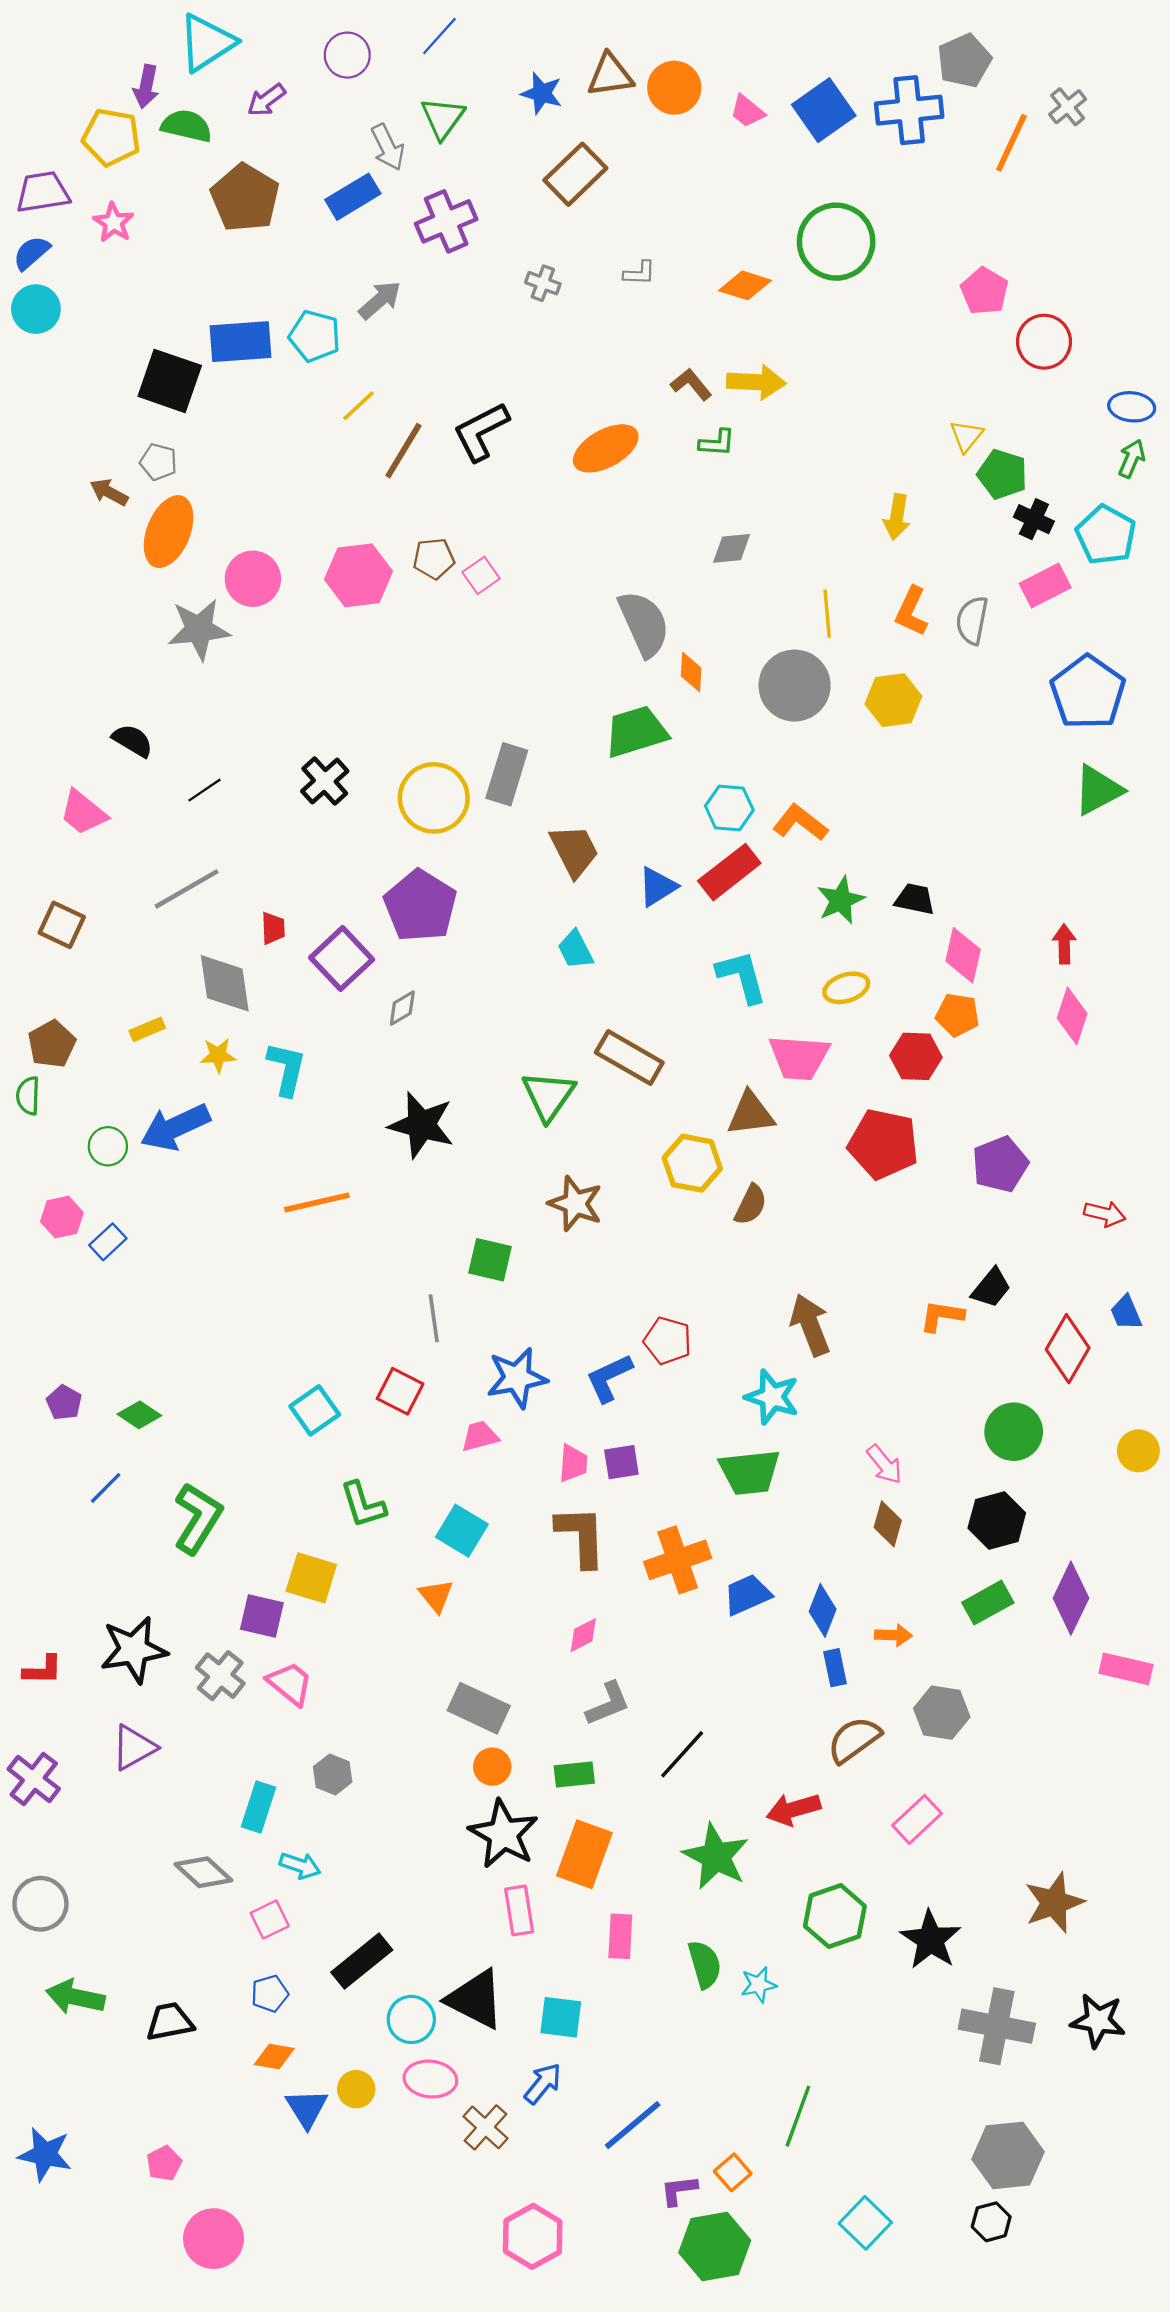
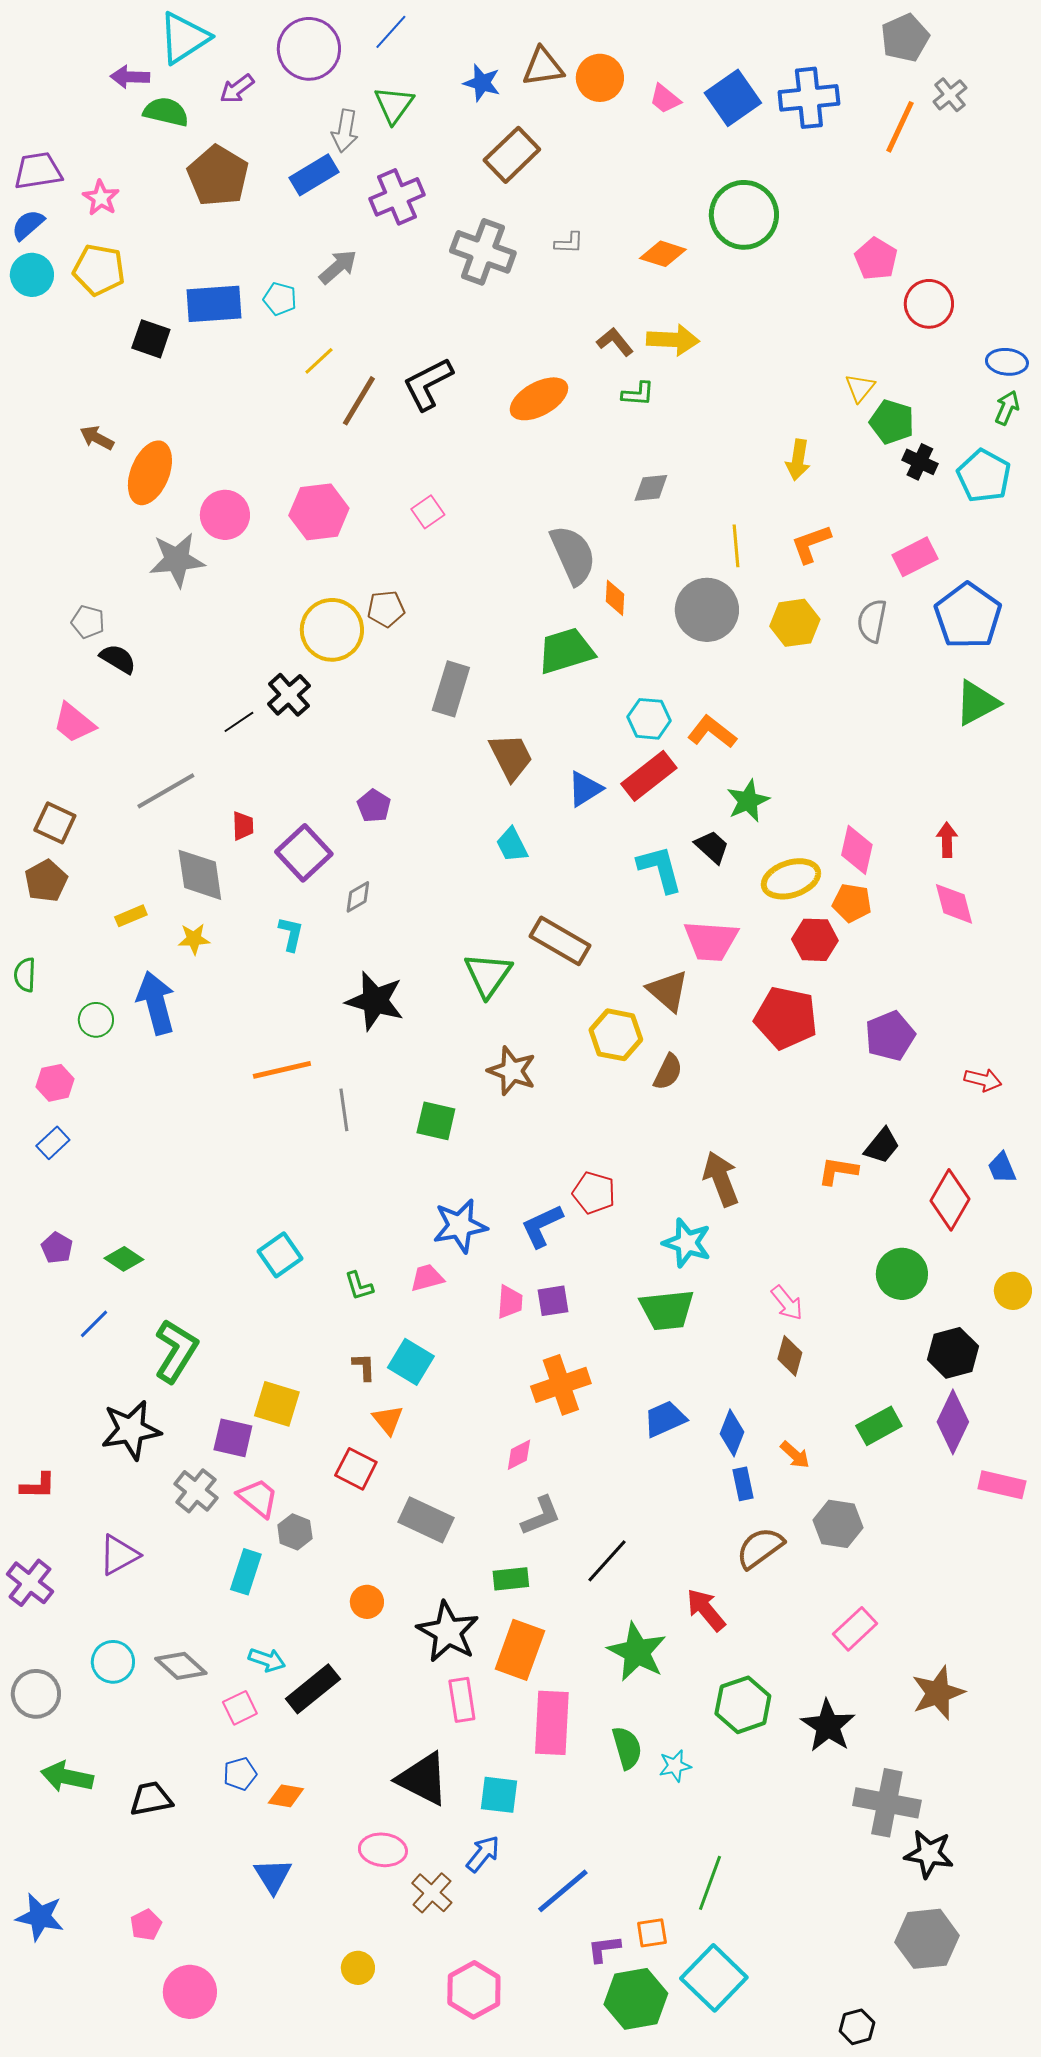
purple circle: (347, 55) -> (309, 49), size x1.5
gray pentagon: (964, 61) -> (905, 38), moved
purple arrow: (146, 87) -> (130, 77), turned 81
yellow pentagon: (111, 137) -> (99, 270), moved
gray arrow: (388, 147) -> (345, 131), turned 36
gray cross: (543, 283) -> (483, 252), size x2.0
cyan pentagon: (315, 336) -> (280, 299), size x0.7
black square: (170, 381) -> (151, 339), size x0.7
gray pentagon: (158, 462) -> (88, 622), moved
brown pentagon: (434, 559) -> (386, 609), moved
pink rectangle: (1045, 586) -> (915, 557), moved
orange L-shape: (911, 611) -> (811, 544), turned 45
gray semicircle: (972, 620) -> (872, 621), moved
black line: (205, 790) -> (239, 722), moved
yellow circle: (434, 798) -> (332, 630), moved
black trapezoid: (915, 899) -> (712, 847), moved, turned 30
purple pentagon: (420, 906) -> (374, 806), size x0.5
yellow ellipse: (846, 988) -> (791, 879), moved, size x1.4
pink diamond: (1072, 1016) -> (954, 904), turned -33
brown pentagon: (52, 1044) -> (46, 881), moved
cyan L-shape: (287, 1069) -> (291, 934), moved, size x0.7
brown triangle: (751, 1114) -> (668, 991), turned 48
blue arrow: (175, 1127) -> (156, 1003), turned 100
blue rectangle: (108, 1242) -> (53, 1143), moved
gray line: (434, 1318) -> (344, 1110), moved
red square: (400, 1391) -> (356, 1469), moved
green L-shape: (363, 1505) -> (359, 1286), moved, size x0.7
black hexagon: (997, 1521) -> (953, 1353), moved
brown L-shape: (581, 1536) -> (364, 1367), moved, size x0.5
orange cross: (678, 1560) -> (561, 1385), moved
orange arrow: (893, 1635) -> (795, 1455), turned 40
black star: (134, 1650) -> (131, 1430), moved
orange circle: (492, 1767) -> (367, 1602), moved
gray hexagon: (333, 1774) -> (295, 1532), moved
cyan rectangle: (258, 1807) -> (246, 1572), moved
red arrow: (793, 1809) -> (706, 1610), turned 66
pink rectangle: (917, 1819) -> (855, 1629), moved
pink rectangle: (620, 1936) -> (552, 1723), size x1.6
black rectangle: (362, 1961) -> (313, 1689), moved
cyan circle: (411, 2019) -> (113, 1662), moved
black star: (1098, 2021) -> (929, 1854), moved
orange diamond: (274, 2057) -> (286, 1796), moved
yellow circle: (356, 2089) -> (358, 1968), moved
gray hexagon: (1008, 2155) -> (927, 1939), moved
orange square: (733, 2172) -> (652, 1933), turned 32
black hexagon: (991, 2222) -> (857, 2027), moved
cyan square: (865, 2223) -> (714, 1978), moved, size x1.4

